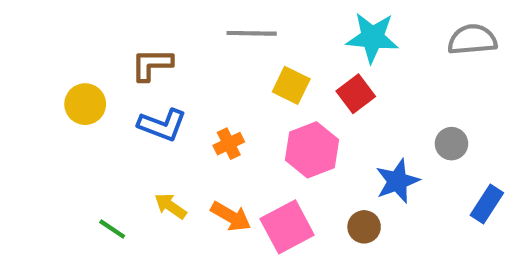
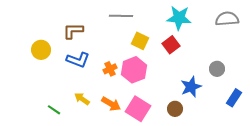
pink hexagon: (312, 150) -> (134, 70), moved
pink square: (287, 227) -> (138, 109), turned -30

